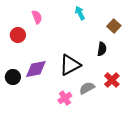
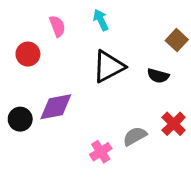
cyan arrow: (80, 13) -> (101, 20), moved
black semicircle: (102, 49) -> (158, 76), turned 96
black triangle: (70, 65) -> (109, 66), moved

